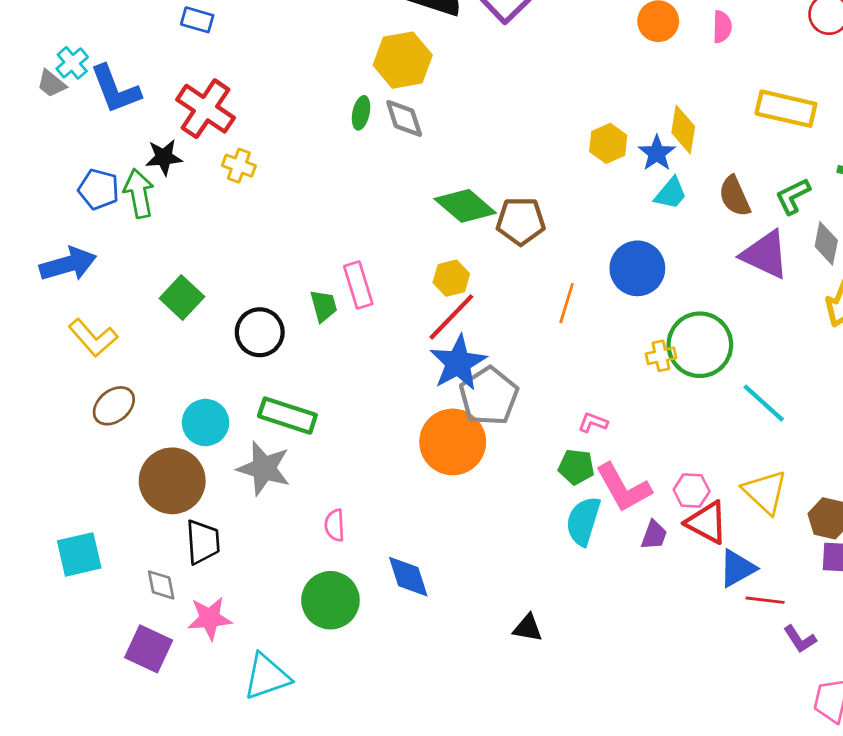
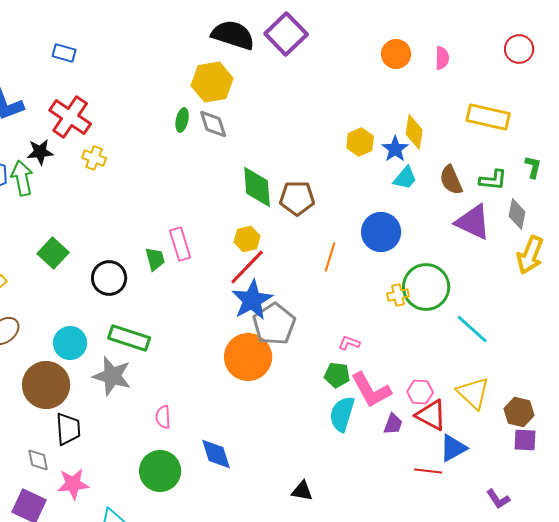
green L-shape: (793, 196) -> (493, 180), turned -148
green diamond: (465, 206) -> (257, 187), turned 45
red line: (765, 600) -> (428, 471), moved

